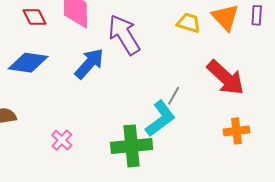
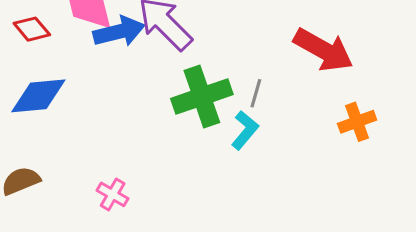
blue arrow: (89, 63) -> (119, 32), moved, turned 48
cyan L-shape: (160, 119) -> (245, 130), size x0.7
green cross: (132, 146) -> (202, 97), moved

